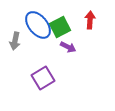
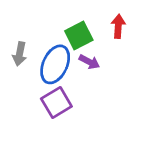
blue ellipse: (38, 25) -> (55, 64), moved, turned 64

